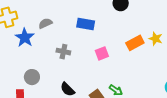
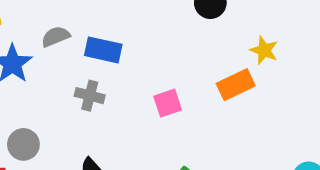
blue rectangle: (86, 24) -> (103, 50), moved
yellow star: (156, 39) -> (264, 50), moved

